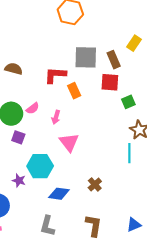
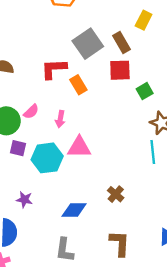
gray square: (86, 57) -> (88, 44), turned -30
pink triangle: (69, 142) -> (79, 147), turned -45
cyan hexagon: (40, 166) -> (47, 158), moved

